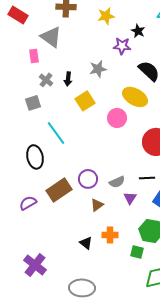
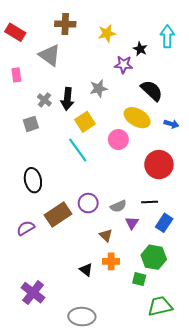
pink rectangle: (34, 56) -> (16, 75), moved
black arrow: (68, 79) -> (67, 99), size x1.5
cyan line: (56, 133) -> (78, 150), moved
brown triangle: (97, 205) -> (106, 235), moved, turned -40

